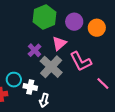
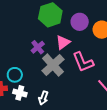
white cross: (30, 87) -> (20, 93), moved

